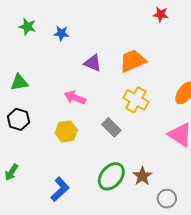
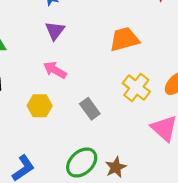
purple triangle: (93, 63) -> (55, 31), moved, turned 36
yellow cross: (136, 100) -> (136, 87), moved

